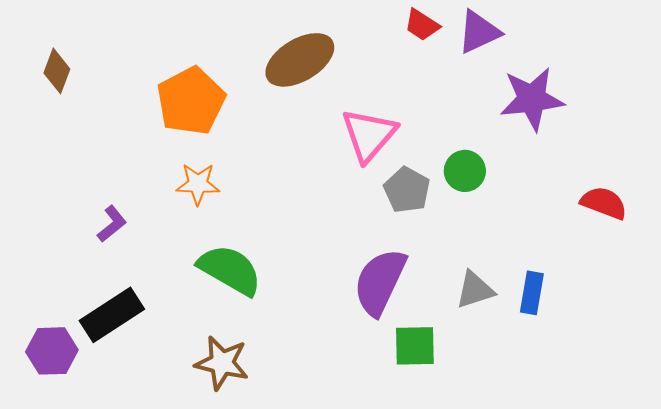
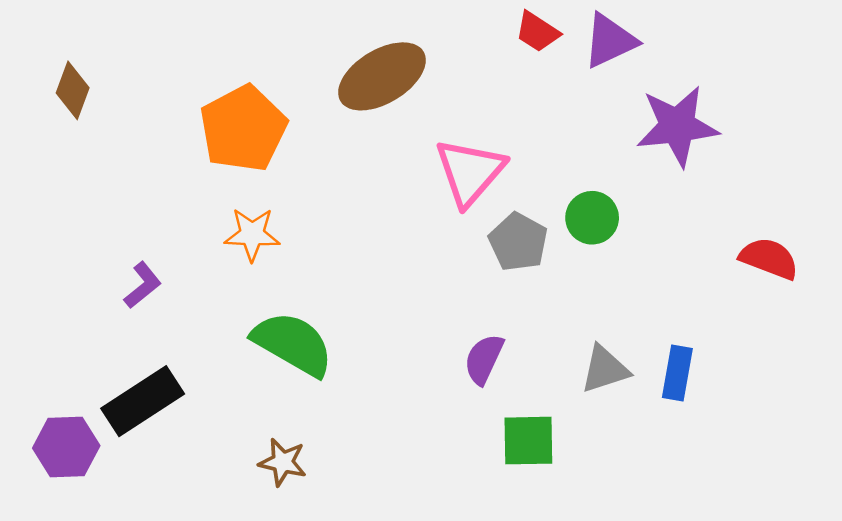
purple semicircle: (380, 282) -> (484, 359), size x0.6
brown star: (222, 363) -> (283, 462), size x0.7

